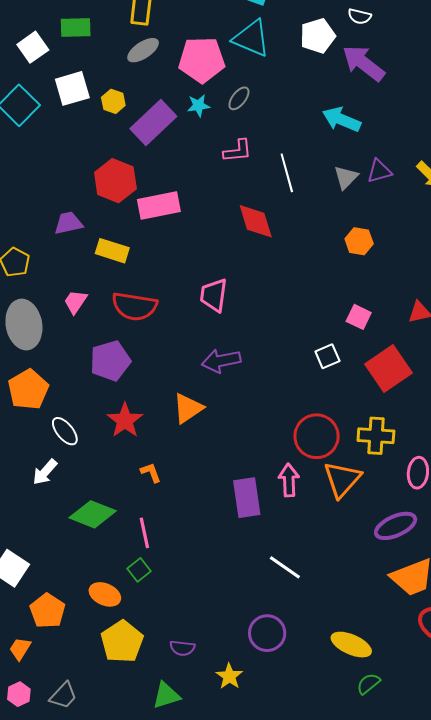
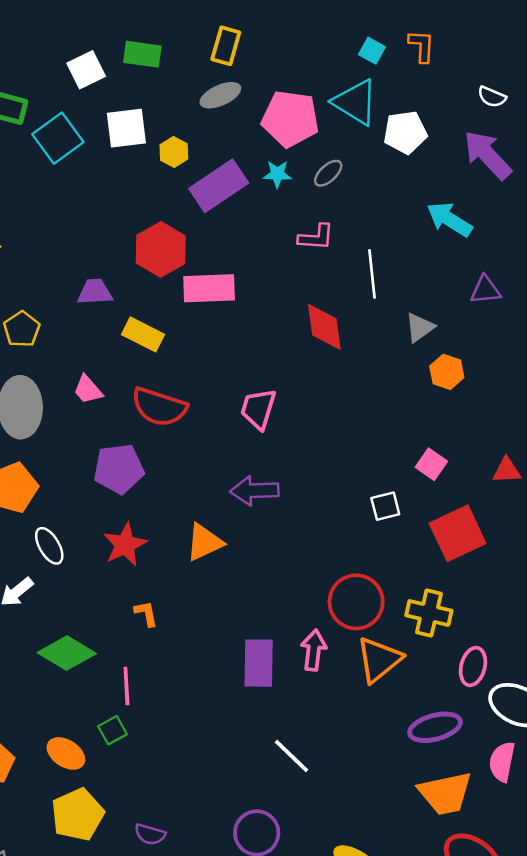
white pentagon: (318, 36) -> (405, 132), moved
gray triangle: (346, 177) -> (420, 327), moved
pink trapezoid: (75, 302) -> (88, 390), turned -84

